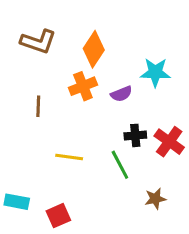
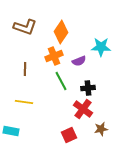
red cross: (169, 142) -> (83, 109), moved
yellow line: (69, 157) -> (24, 102), moved
green line: (120, 165) -> (61, 81), moved
red square: (58, 216) -> (69, 135), moved

